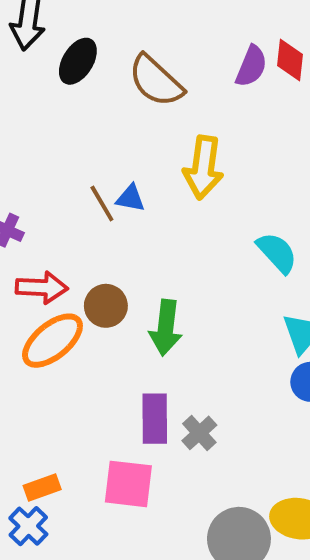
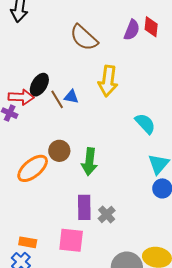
black ellipse: (78, 61) -> (39, 85), moved
red arrow: (42, 288) -> (21, 97), moved
orange rectangle: (42, 487) -> (28, 242), turned 30

